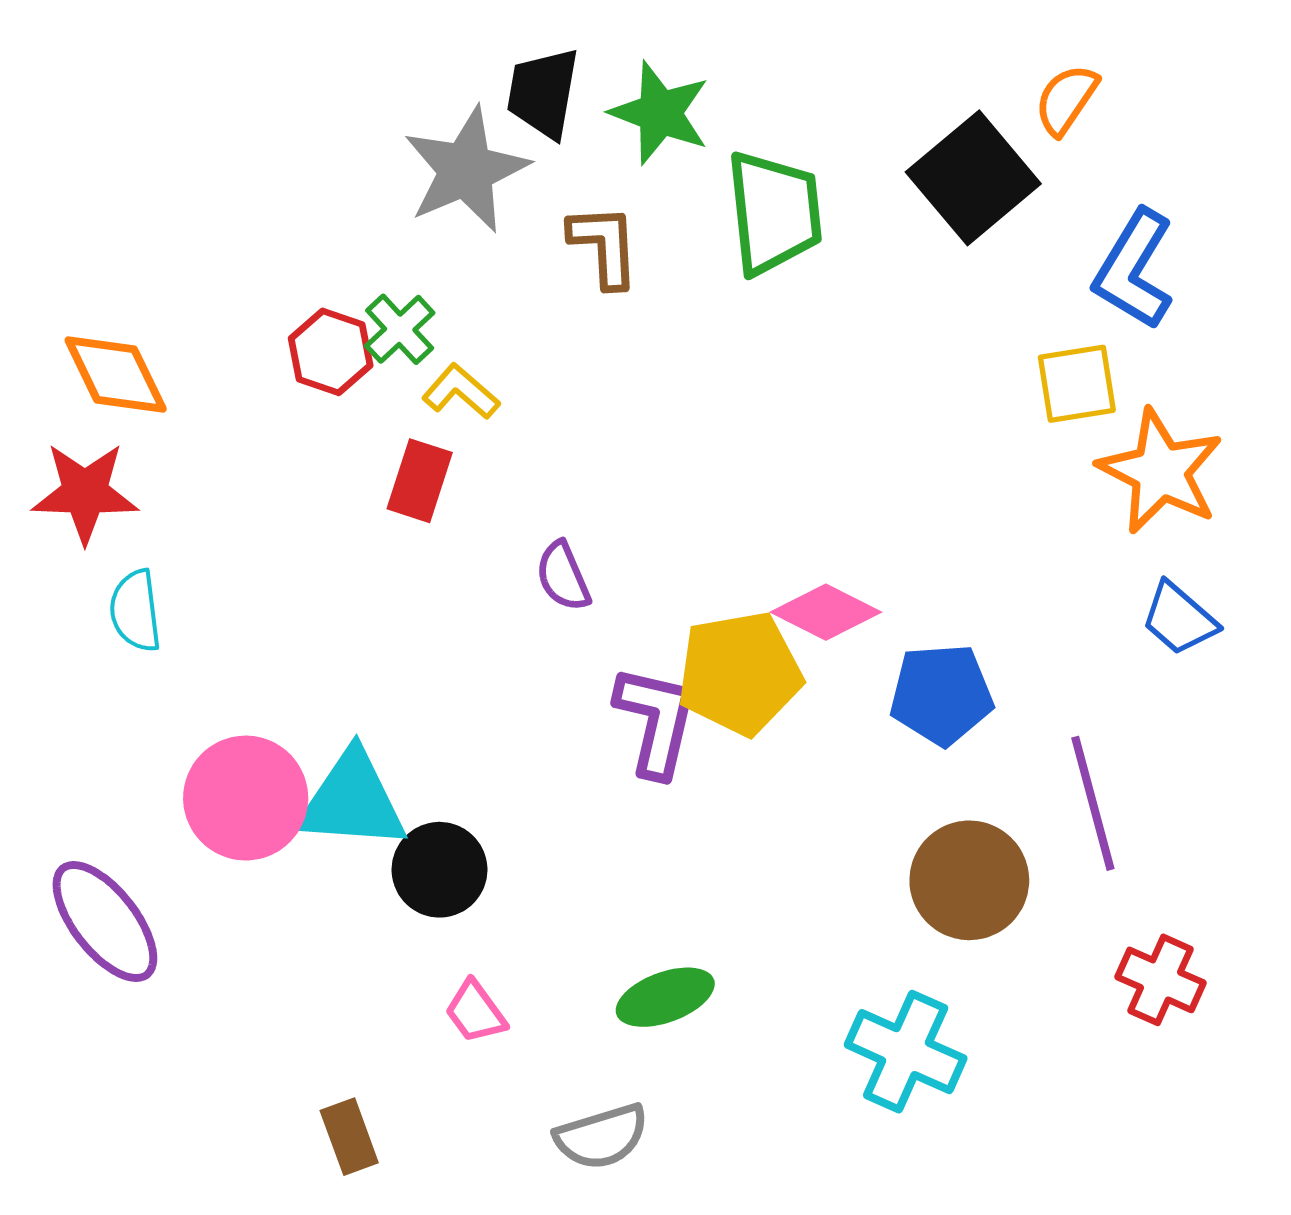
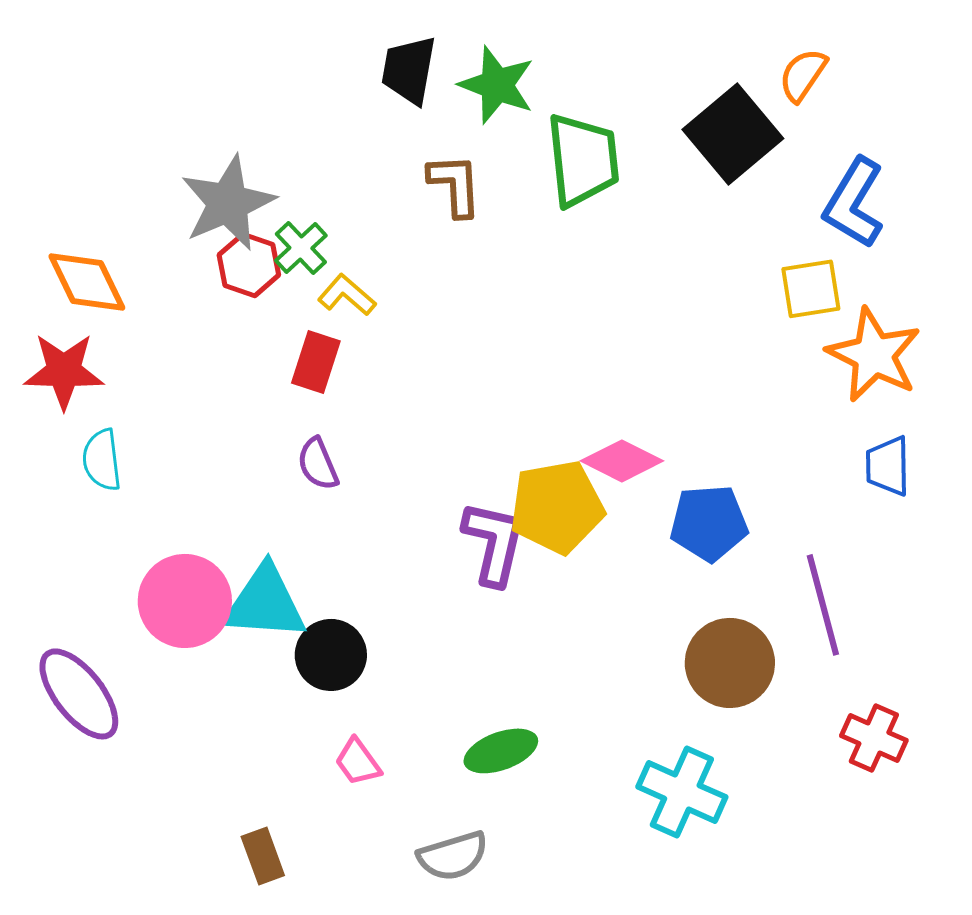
gray star: (466, 170) -> (228, 203), moved
purple semicircle: (563, 576) -> (318, 464), moved
blue trapezoid: (1179, 619) -> (888, 466), turned 48

